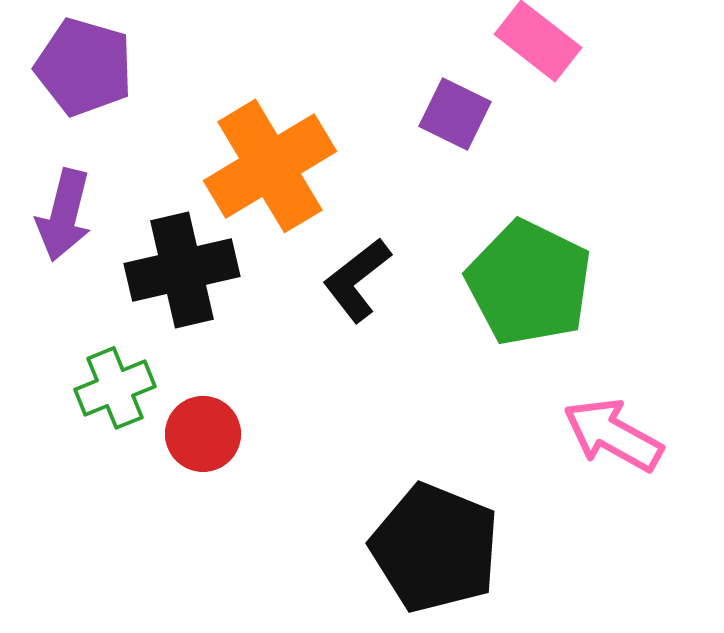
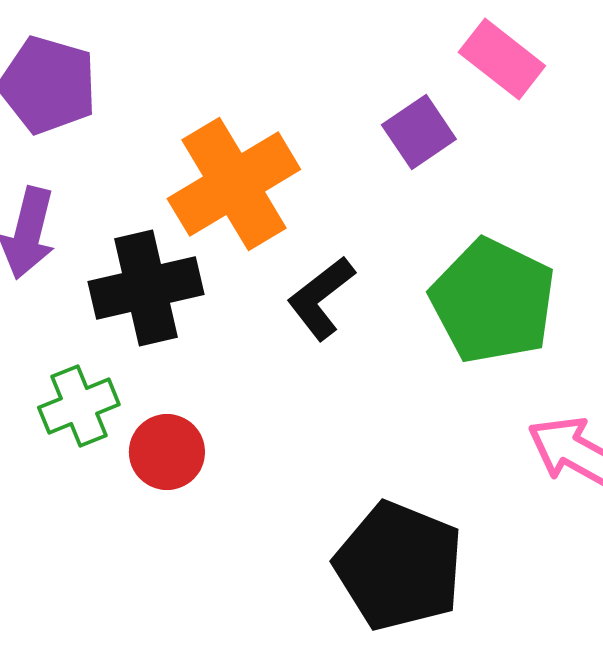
purple square: (455, 114) -> (419, 132), turned 30

